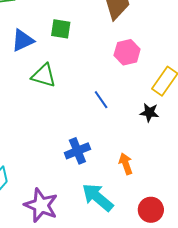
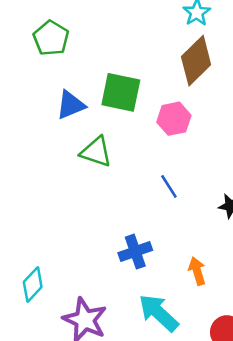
green square: (61, 29) -> (121, 92), size x1.5
pink hexagon: (127, 52) -> (174, 119), moved

